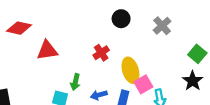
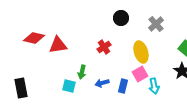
red diamond: (19, 28) -> (34, 38), moved
yellow ellipse: (130, 70) -> (141, 52), moved

